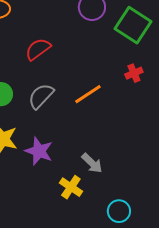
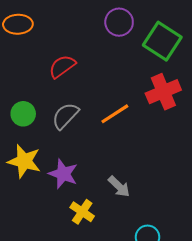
red cross: (134, 73) -> (163, 92), size x1.8
yellow cross: (71, 187) -> (82, 212), moved

